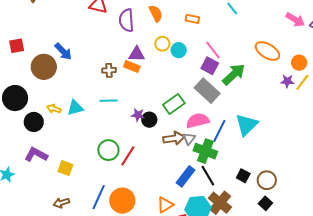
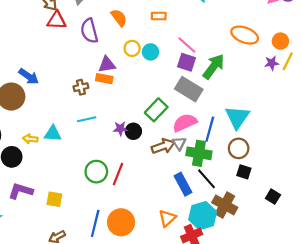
cyan triangle: (75, 108) -> (53, 134), turned 30
blue rectangle: (185, 176) -> (183, 184), turned -55
brown circle: (267, 180) -> (239, 148), moved

